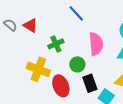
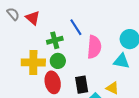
blue line: (76, 13) -> (76, 27), moved
green circle: (77, 64) -> (58, 61), moved
yellow cross: (38, 69) -> (33, 62), turned -30

